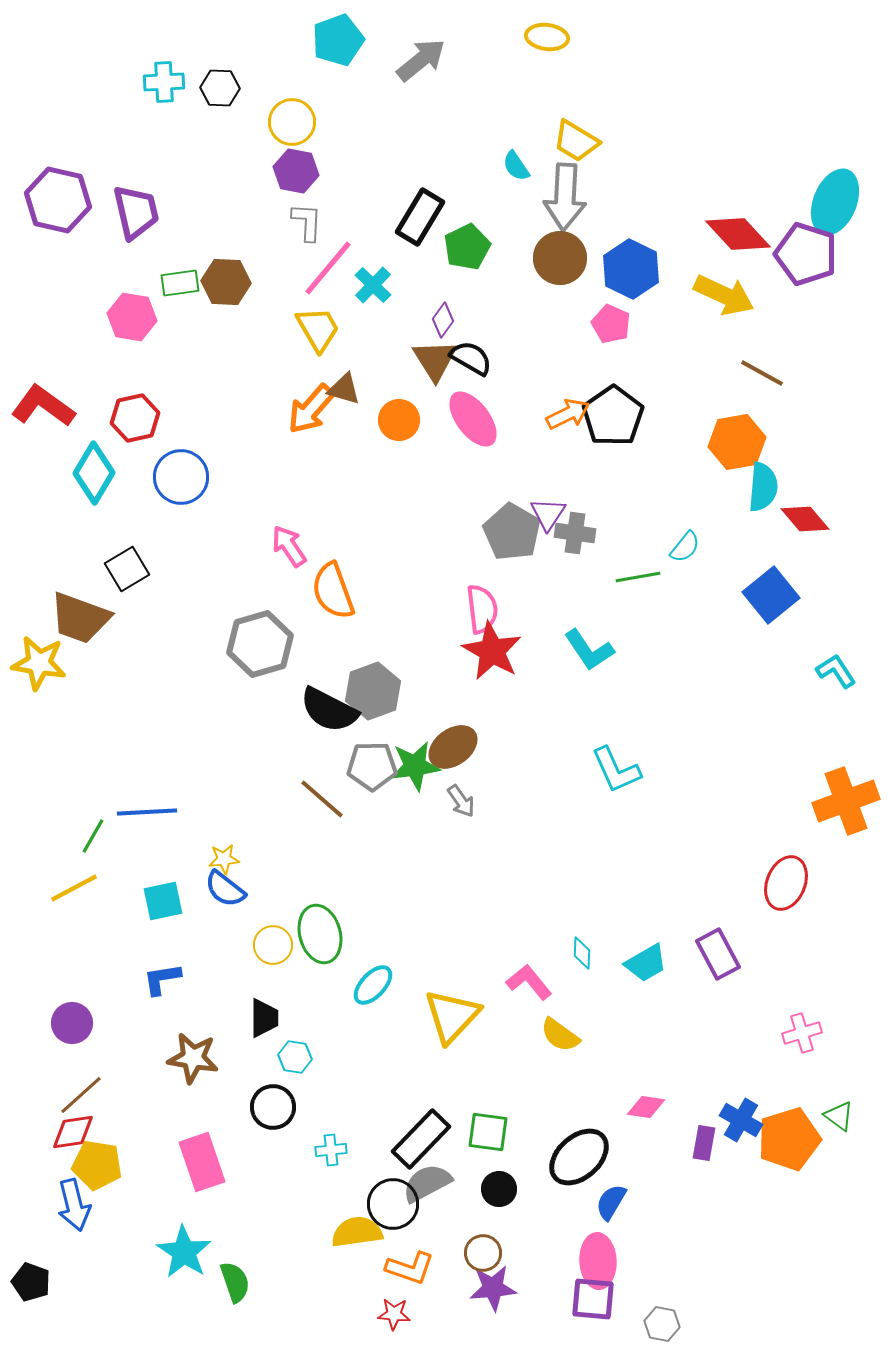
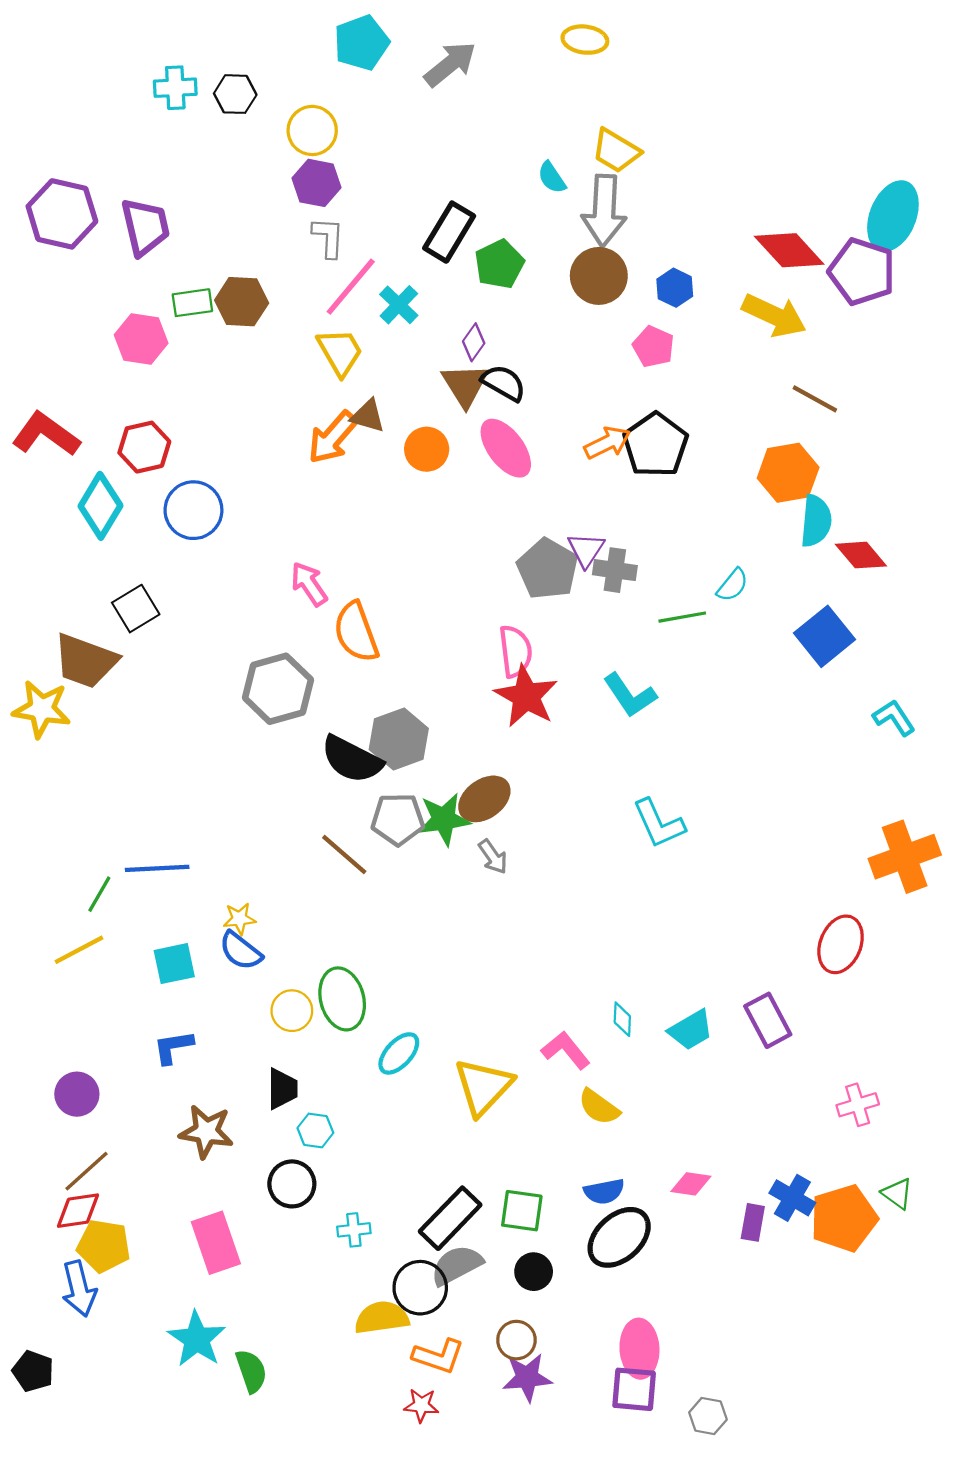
blue hexagon: (631, 269) -> (675, 288), size x0.6
blue semicircle: (611, 1202) -> (604, 1191), moved, turned -132

